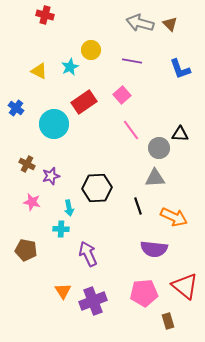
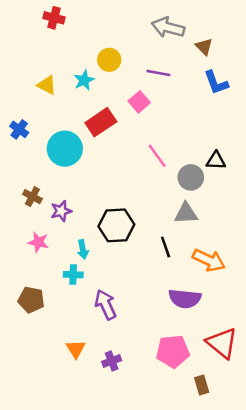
brown triangle: (170, 24) -> (204, 47), moved
pink square: (122, 95) -> (139, 102), moved
purple cross: (93, 301) -> (112, 361), size x0.6

